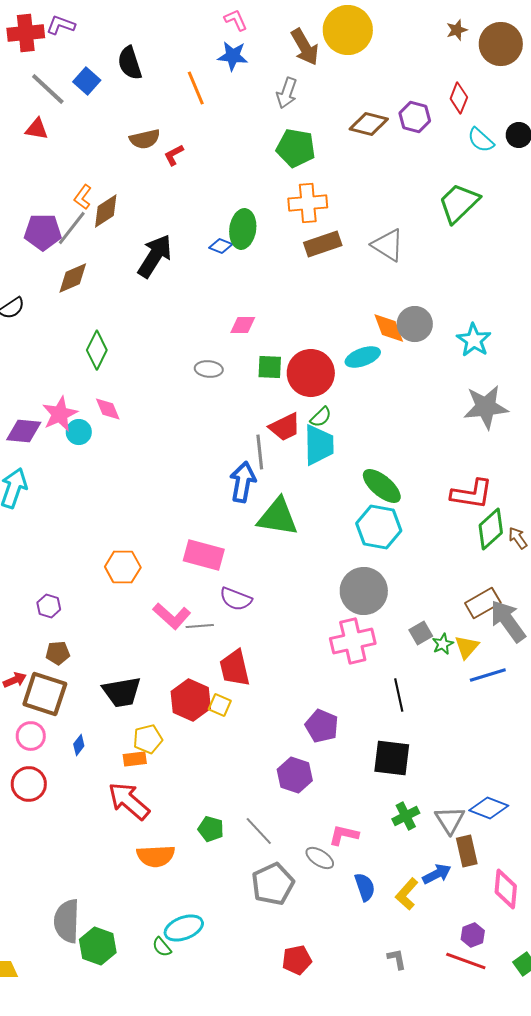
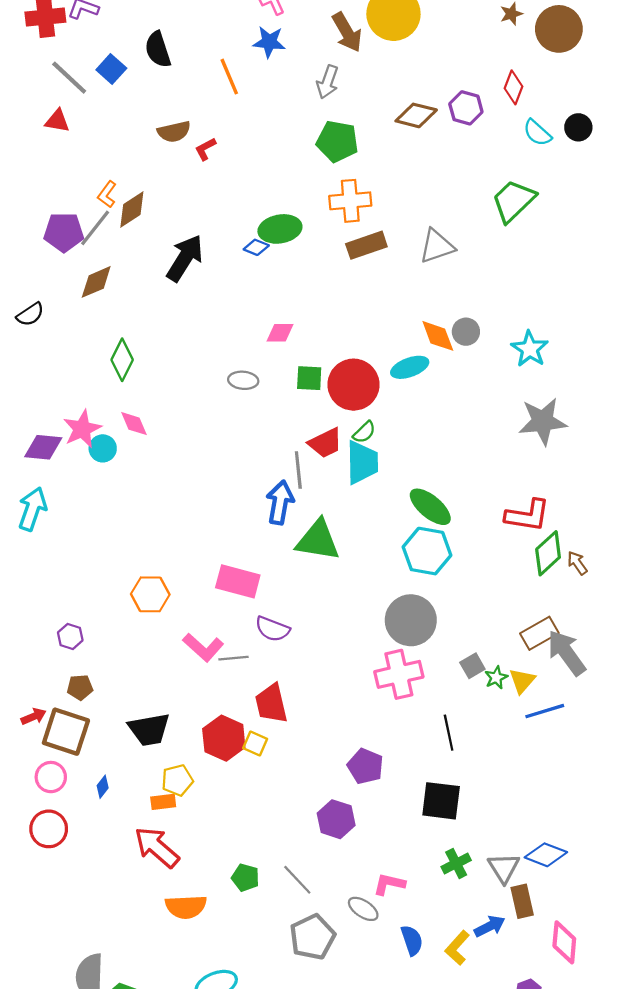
green ellipse: (243, 229) -> (280, 229), turned 72
gray triangle: (388, 245) -> (437, 246), turned -51
gray circle: (415, 324) -> (466, 332), size x0.7

